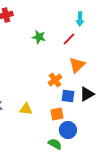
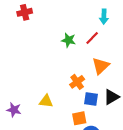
green star: (39, 37) -> (69, 40), moved
yellow triangle: (26, 109) -> (46, 101), moved

